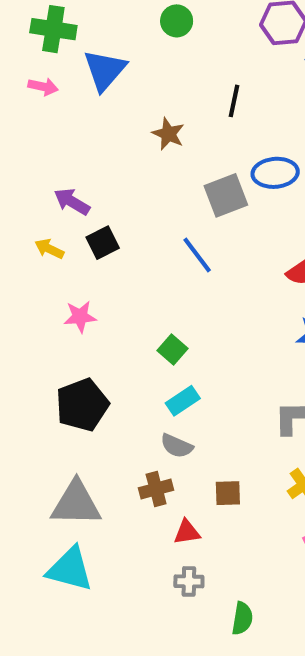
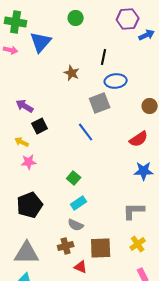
blue ellipse: (275, 173) -> (116, 81), moved
yellow arrow: (49, 249) -> (22, 142), moved
brown square: (228, 493) -> (101, 248), size x1.6
red triangle: (187, 532) -> (81, 267), turned 32

